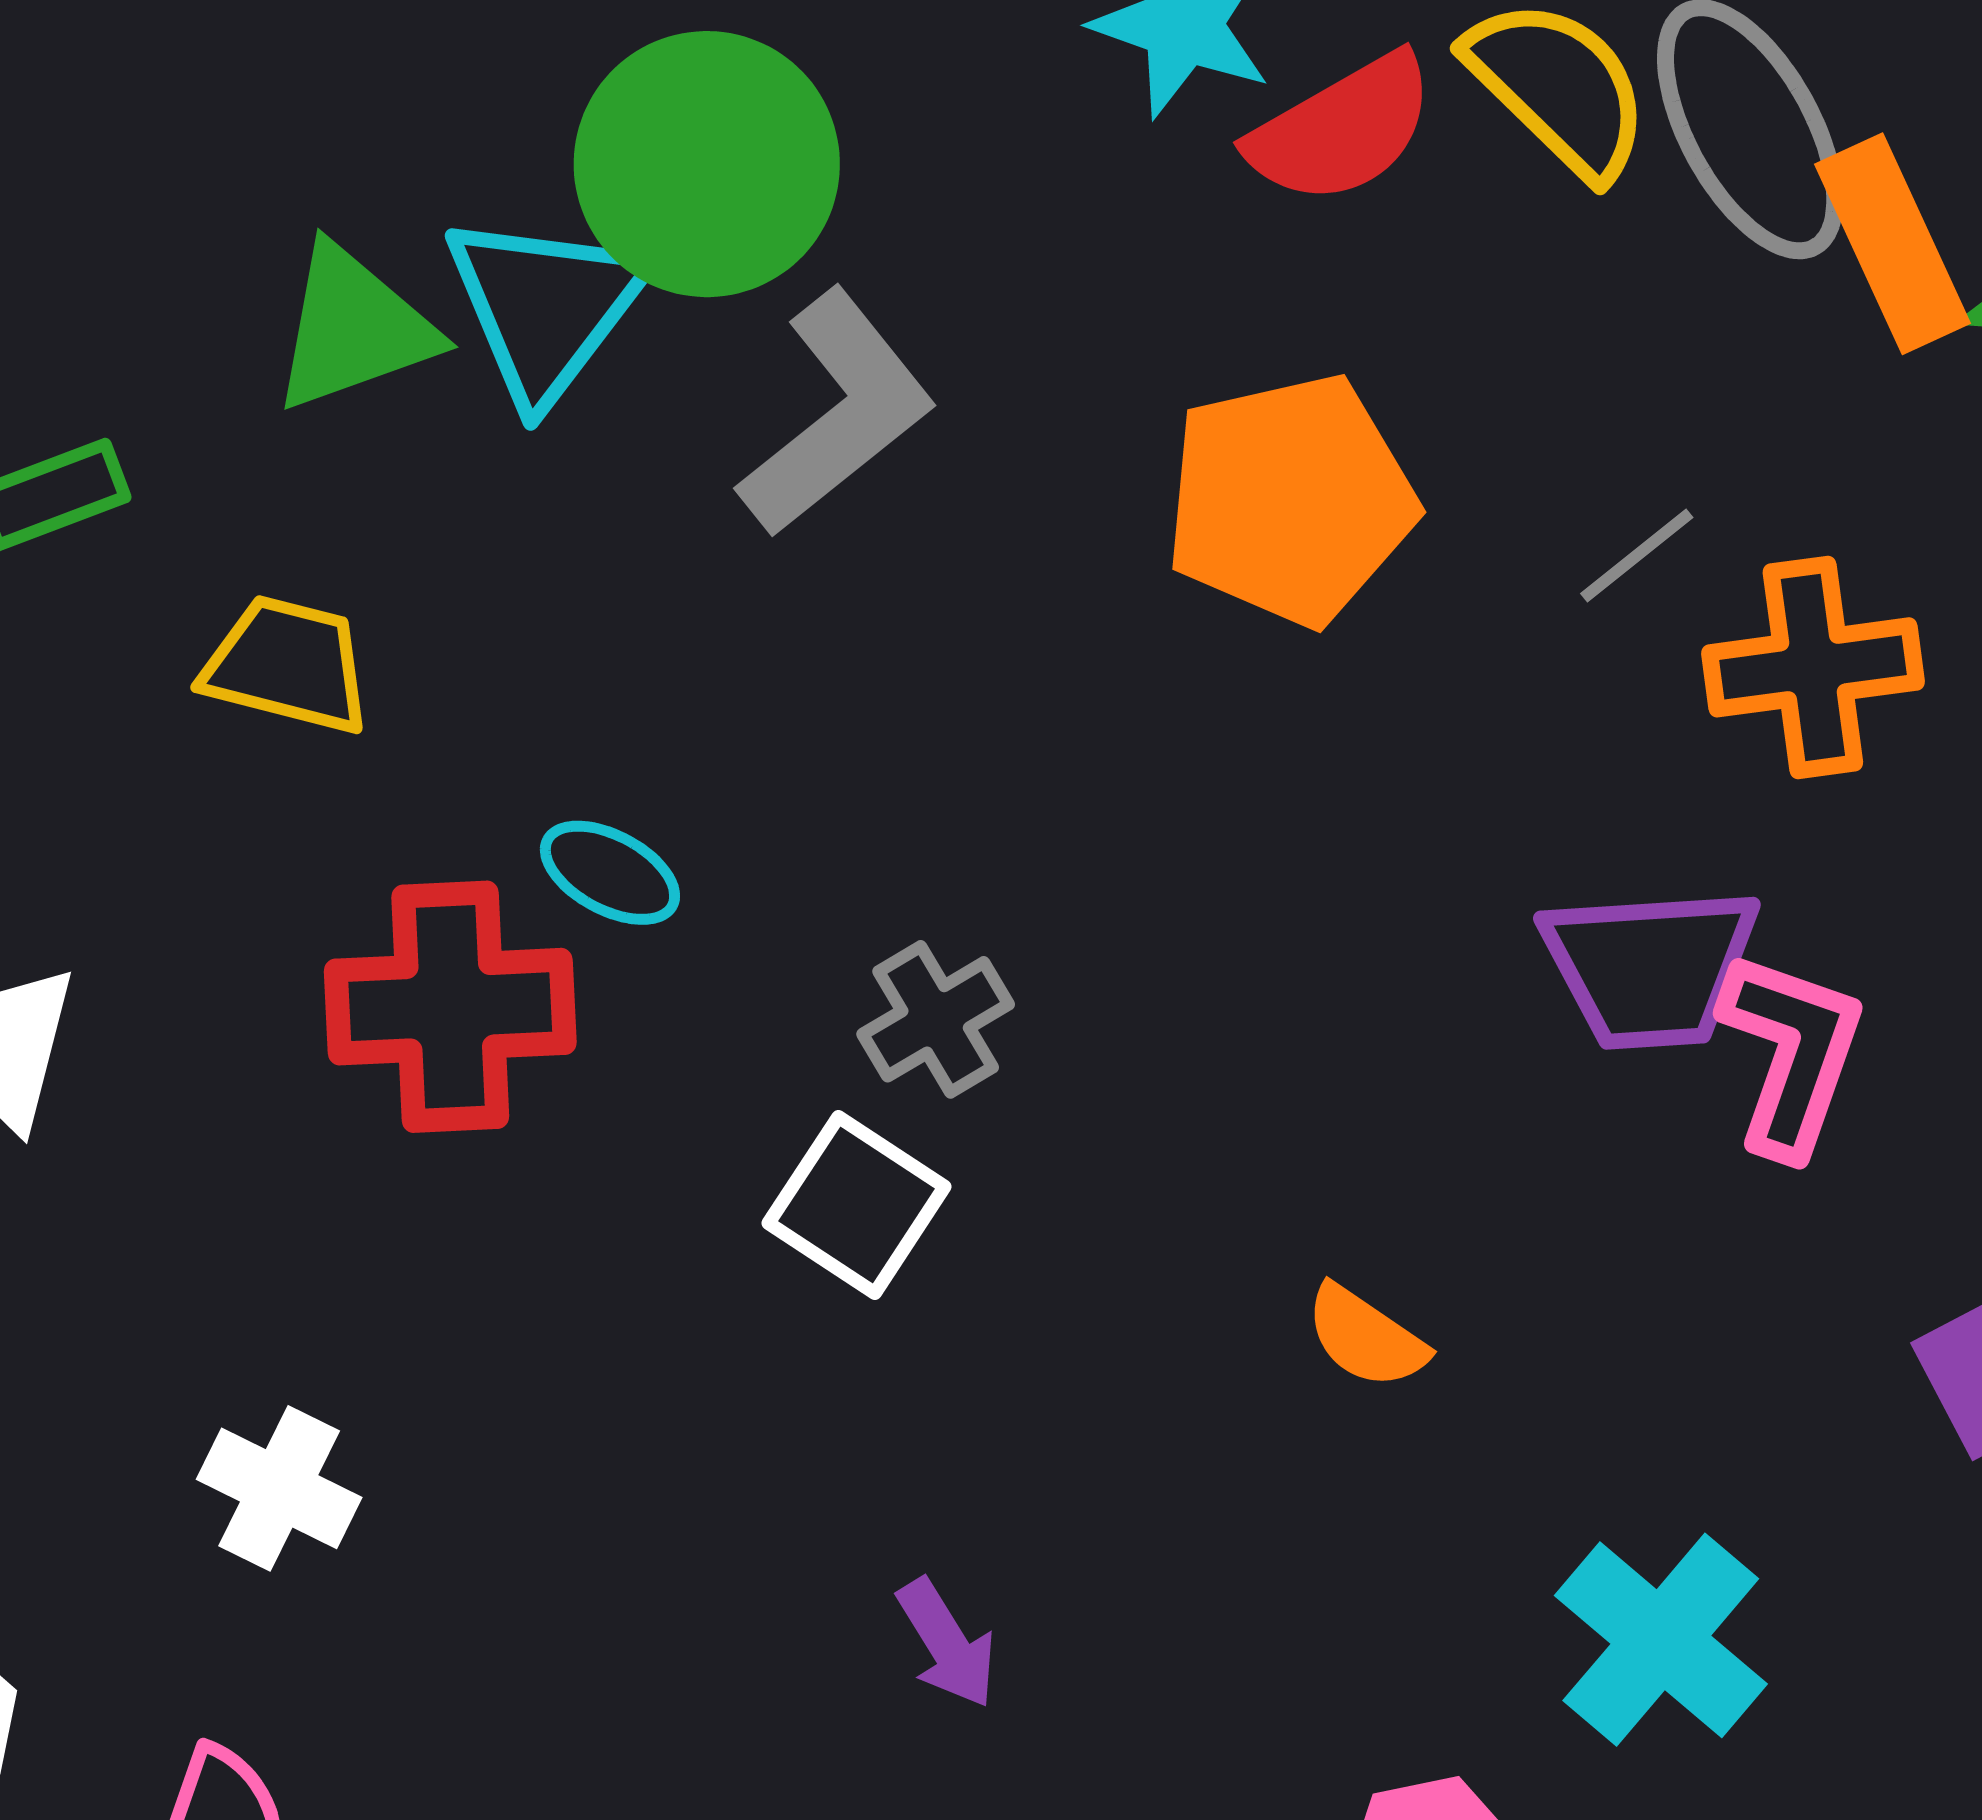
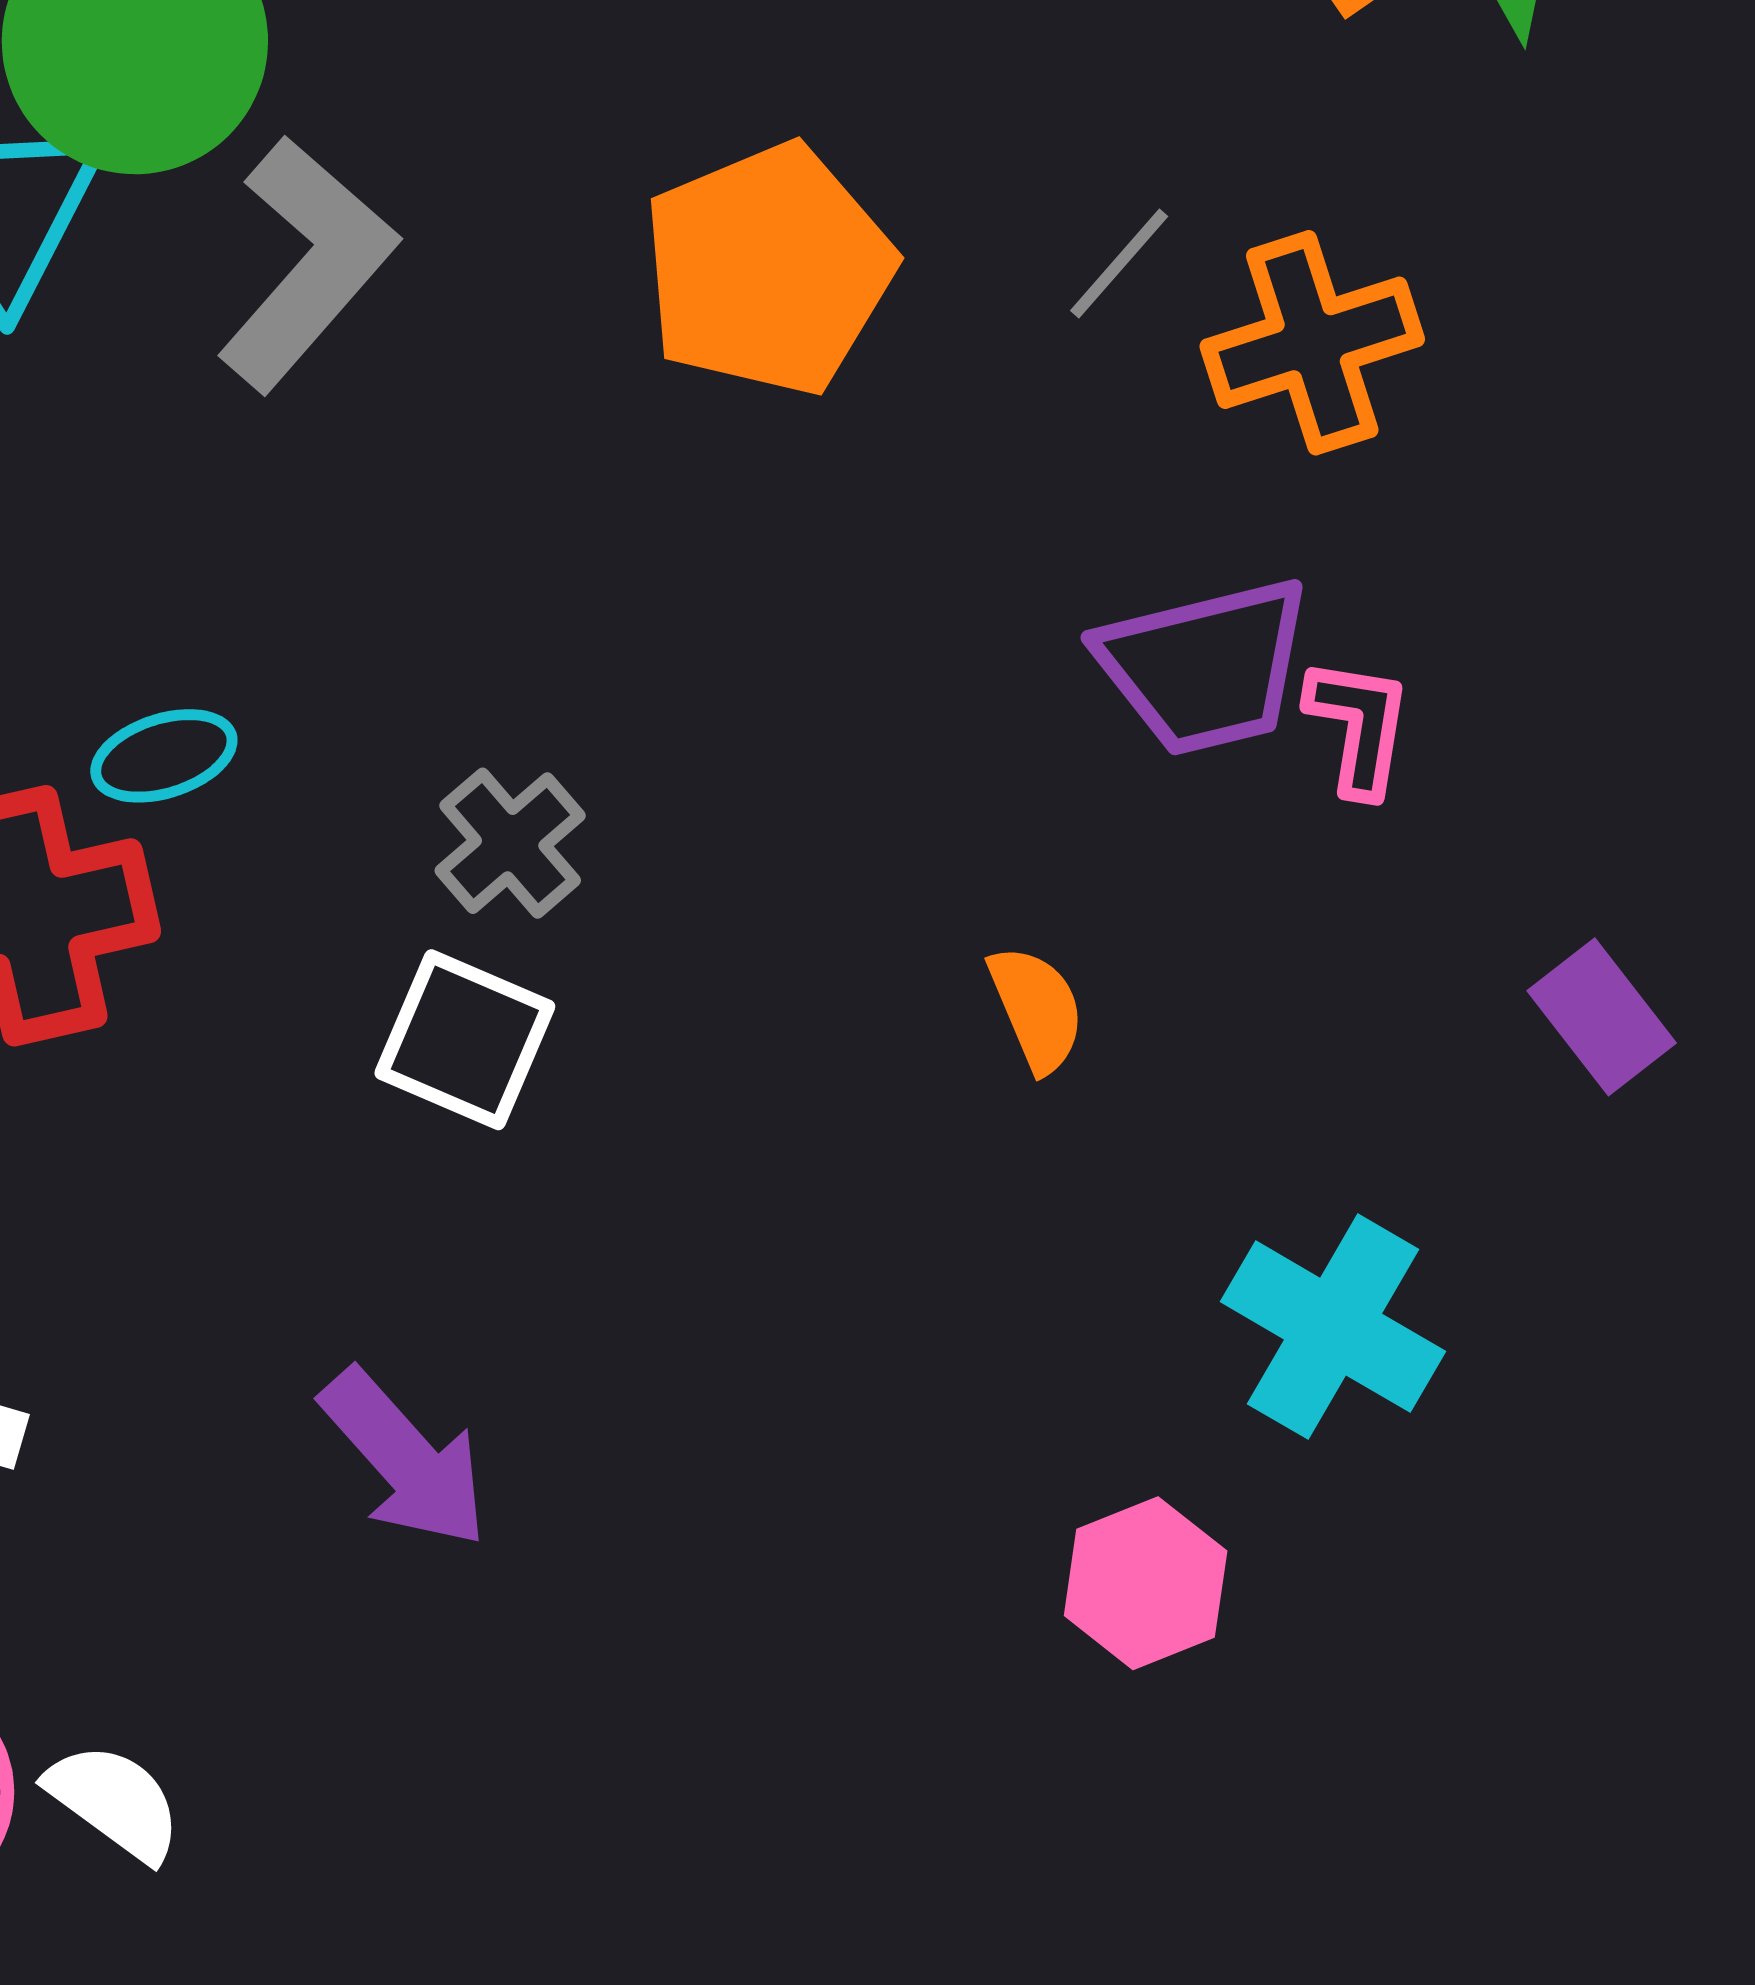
cyan ellipse: (610, 873) -> (164, 756), turned -36
pink L-shape: (1791, 1053) -> (1359, 726), size x0.7
orange semicircle: (1366, 1337) -> (1037, 1009), moved, turned -137
purple arrow: (947, 1643) -> (405, 1459), moved, size x1.5

